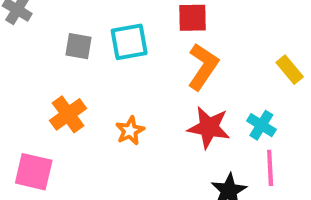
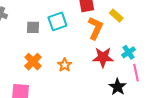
yellow rectangle: (290, 70) -> (116, 16), moved
cyan cross: (261, 125) -> (129, 52), turned 32

